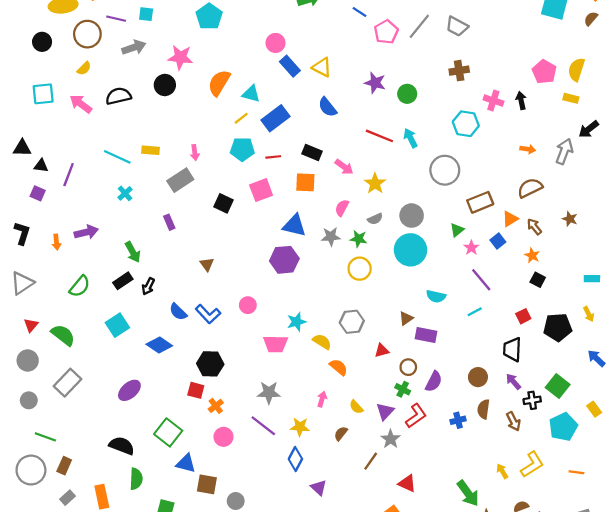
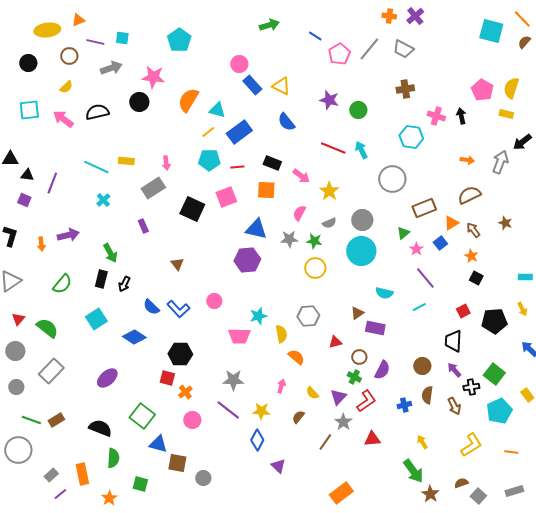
brown circle: (87, 34) -> (69, 56), size x0.7
black square: (223, 203) -> (192, 209), size x1.4
black rectangle: (123, 281) -> (101, 279), turned -42
yellow semicircle: (322, 342) -> (281, 334), turned 48
brown rectangle: (64, 466) -> (56, 420), moved, turned 35
yellow arrow: (502, 471) -> (422, 442), moved
red triangle: (407, 483) -> (372, 439), moved, turned -30

